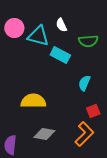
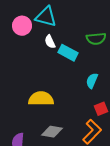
white semicircle: (61, 25) -> (50, 42), moved
cyan triangle: (38, 36) -> (46, 17), moved

